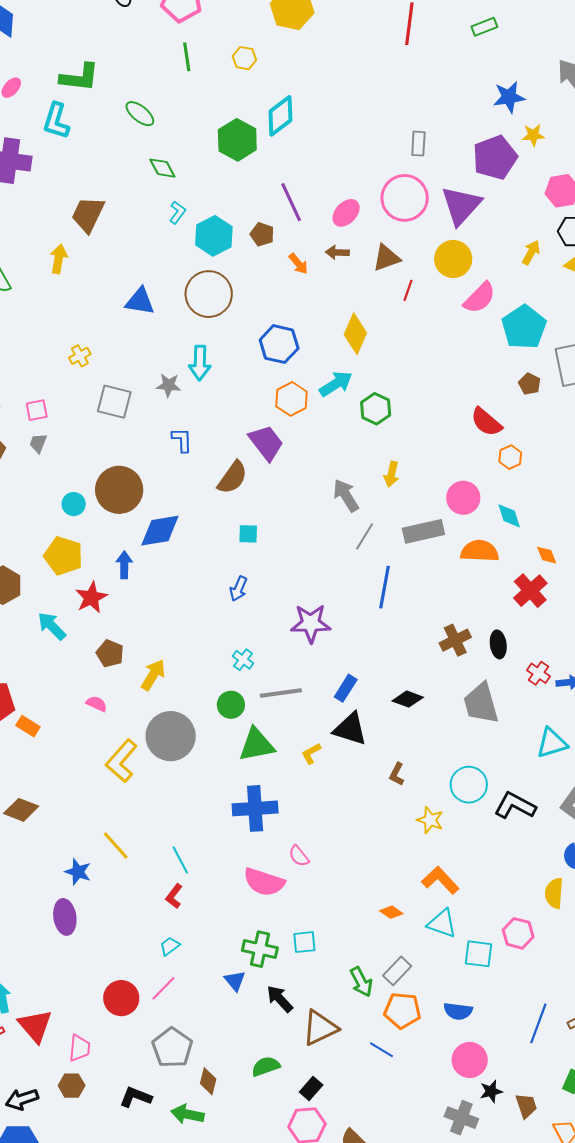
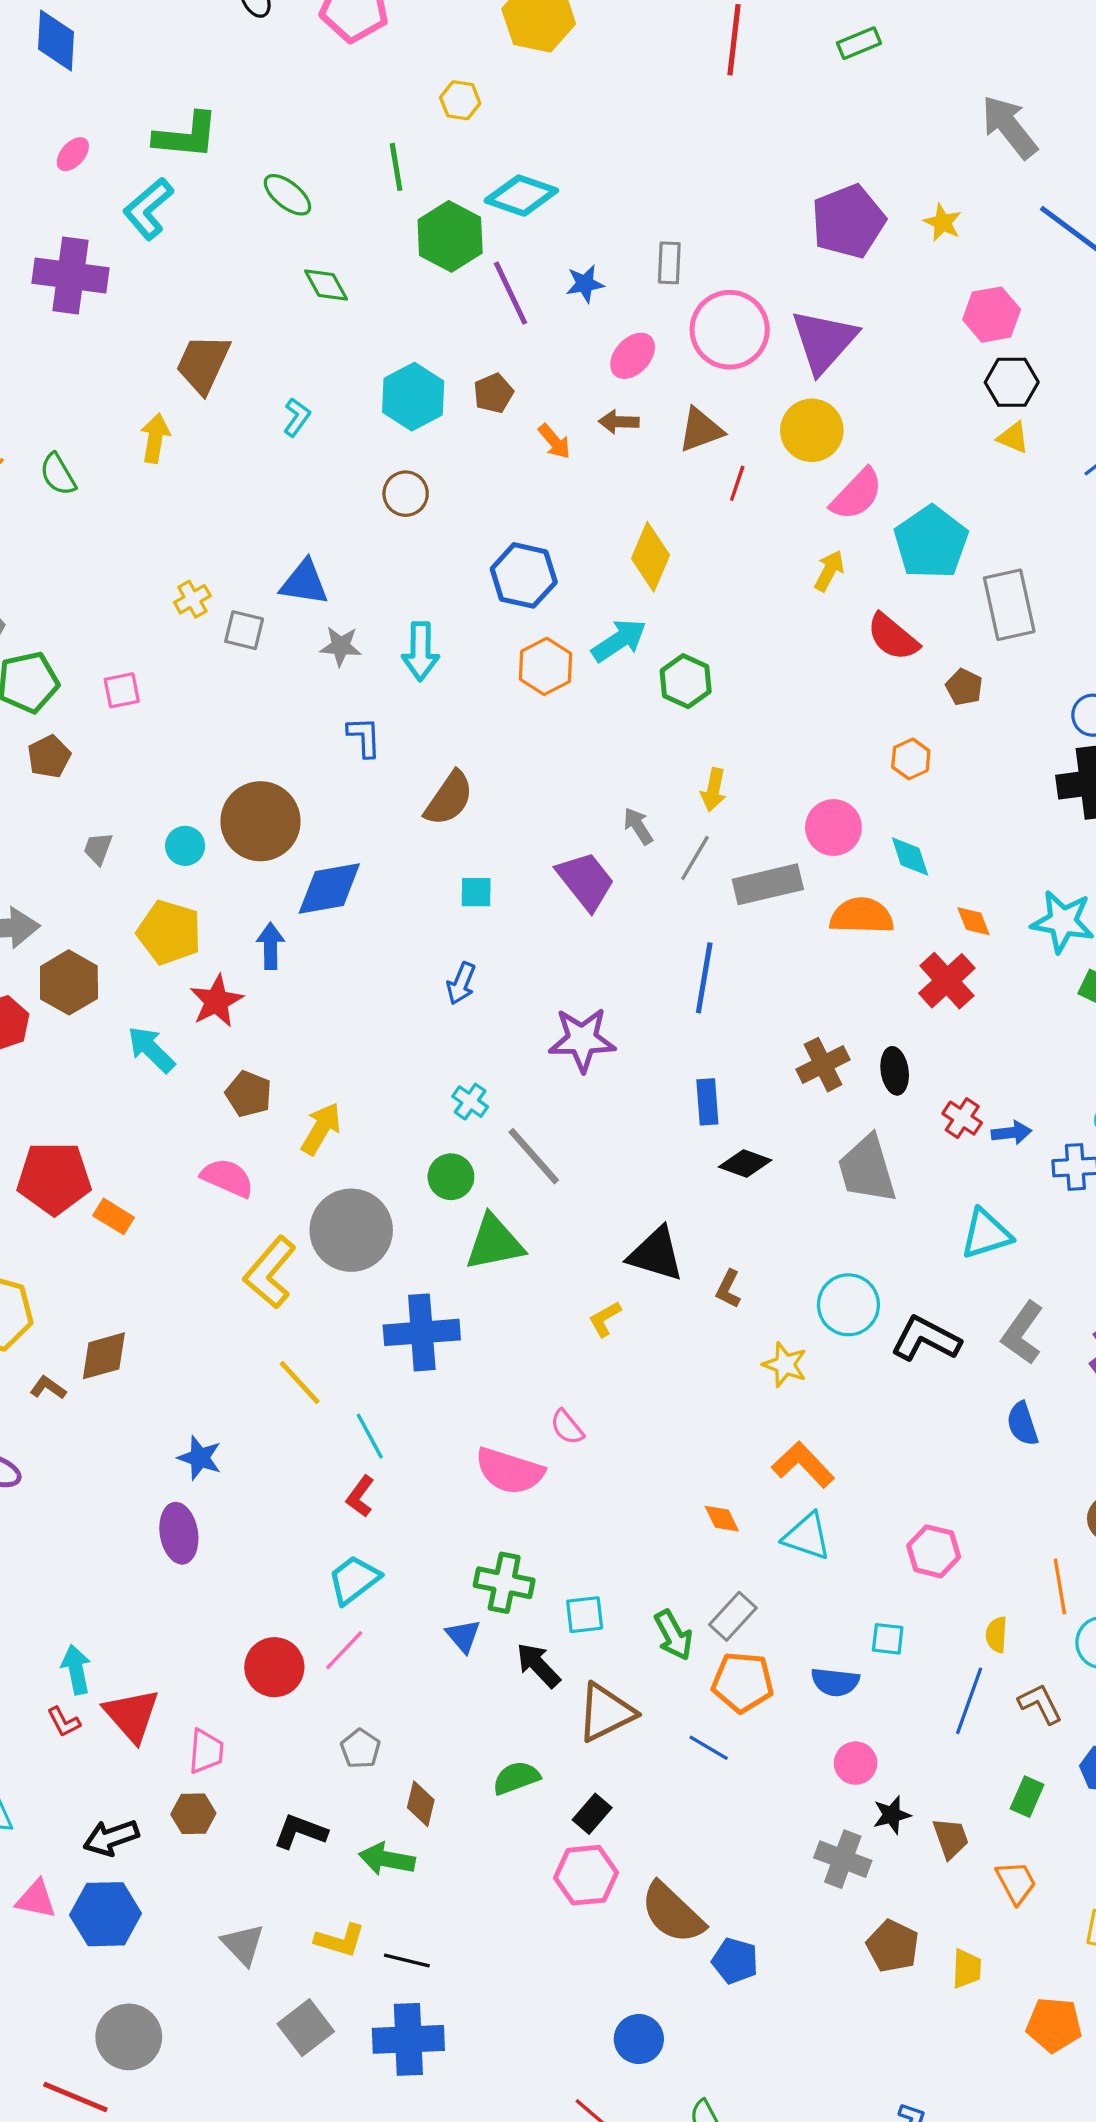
green line: (187, 57) -> (396, 167), moved
blue star: (509, 97) -> (585, 284), moved, size x0.7
cyan diamond: (280, 116) -> (521, 196), turned 57
cyan L-shape: (56, 121) -> (148, 209), turned 33
yellow star: (533, 135) -> (943, 223), turned 30
gray rectangle: (418, 144) -> (669, 263), moved
purple pentagon: (495, 157) -> (848, 221), moved
purple line: (291, 202) -> (511, 293), moved
cyan L-shape: (177, 212) -> (297, 417), moved
brown pentagon: (262, 234) -> (493, 393), turned 30
yellow arrow: (531, 252) -> (829, 571), moved
brown circle: (209, 294) -> (406, 494), size x0.6
blue triangle: (140, 301) -> (304, 583), moved
cyan arrow: (200, 363) -> (420, 651), moved
brown pentagon: (530, 384) -> (964, 687), moved
gray square: (114, 402) -> (244, 630), moved, size x0.7
red semicircle: (486, 422) -> (893, 637), moved
gray trapezoid: (38, 443) -> (98, 849), moved
purple trapezoid: (266, 443) -> (586, 881), moved
gray arrow: (346, 495) -> (638, 826), size x0.7
gray line: (365, 536) -> (695, 858), moved
blue rectangle: (346, 688) -> (707, 1102), moved, turned -36
gray line: (281, 693) -> (534, 1156), turned 57
pink semicircle: (97, 704) -> (227, 1178), size x1.5
black triangle: (350, 729) -> (656, 1254), moved
yellow L-shape: (311, 753) -> (605, 1319), moved
blue cross: (255, 808) -> (422, 1332), moved
brown diamond: (21, 810) -> (104, 1356), turned -36
yellow line: (116, 845) -> (300, 1382), moved
yellow semicircle: (554, 893) -> (996, 1635), moved, size x0.7
orange diamond: (391, 912) -> (722, 1519), turned 30
cyan square: (304, 942) -> (585, 1615), moved
cyan trapezoid: (170, 946) -> (354, 1580), size x1.6
cyan square: (479, 954) -> (888, 1639), moved, size x0.7
gray pentagon: (172, 1048) -> (360, 1749), size x0.6
pink circle: (470, 1060) -> (856, 1763), size x0.7

